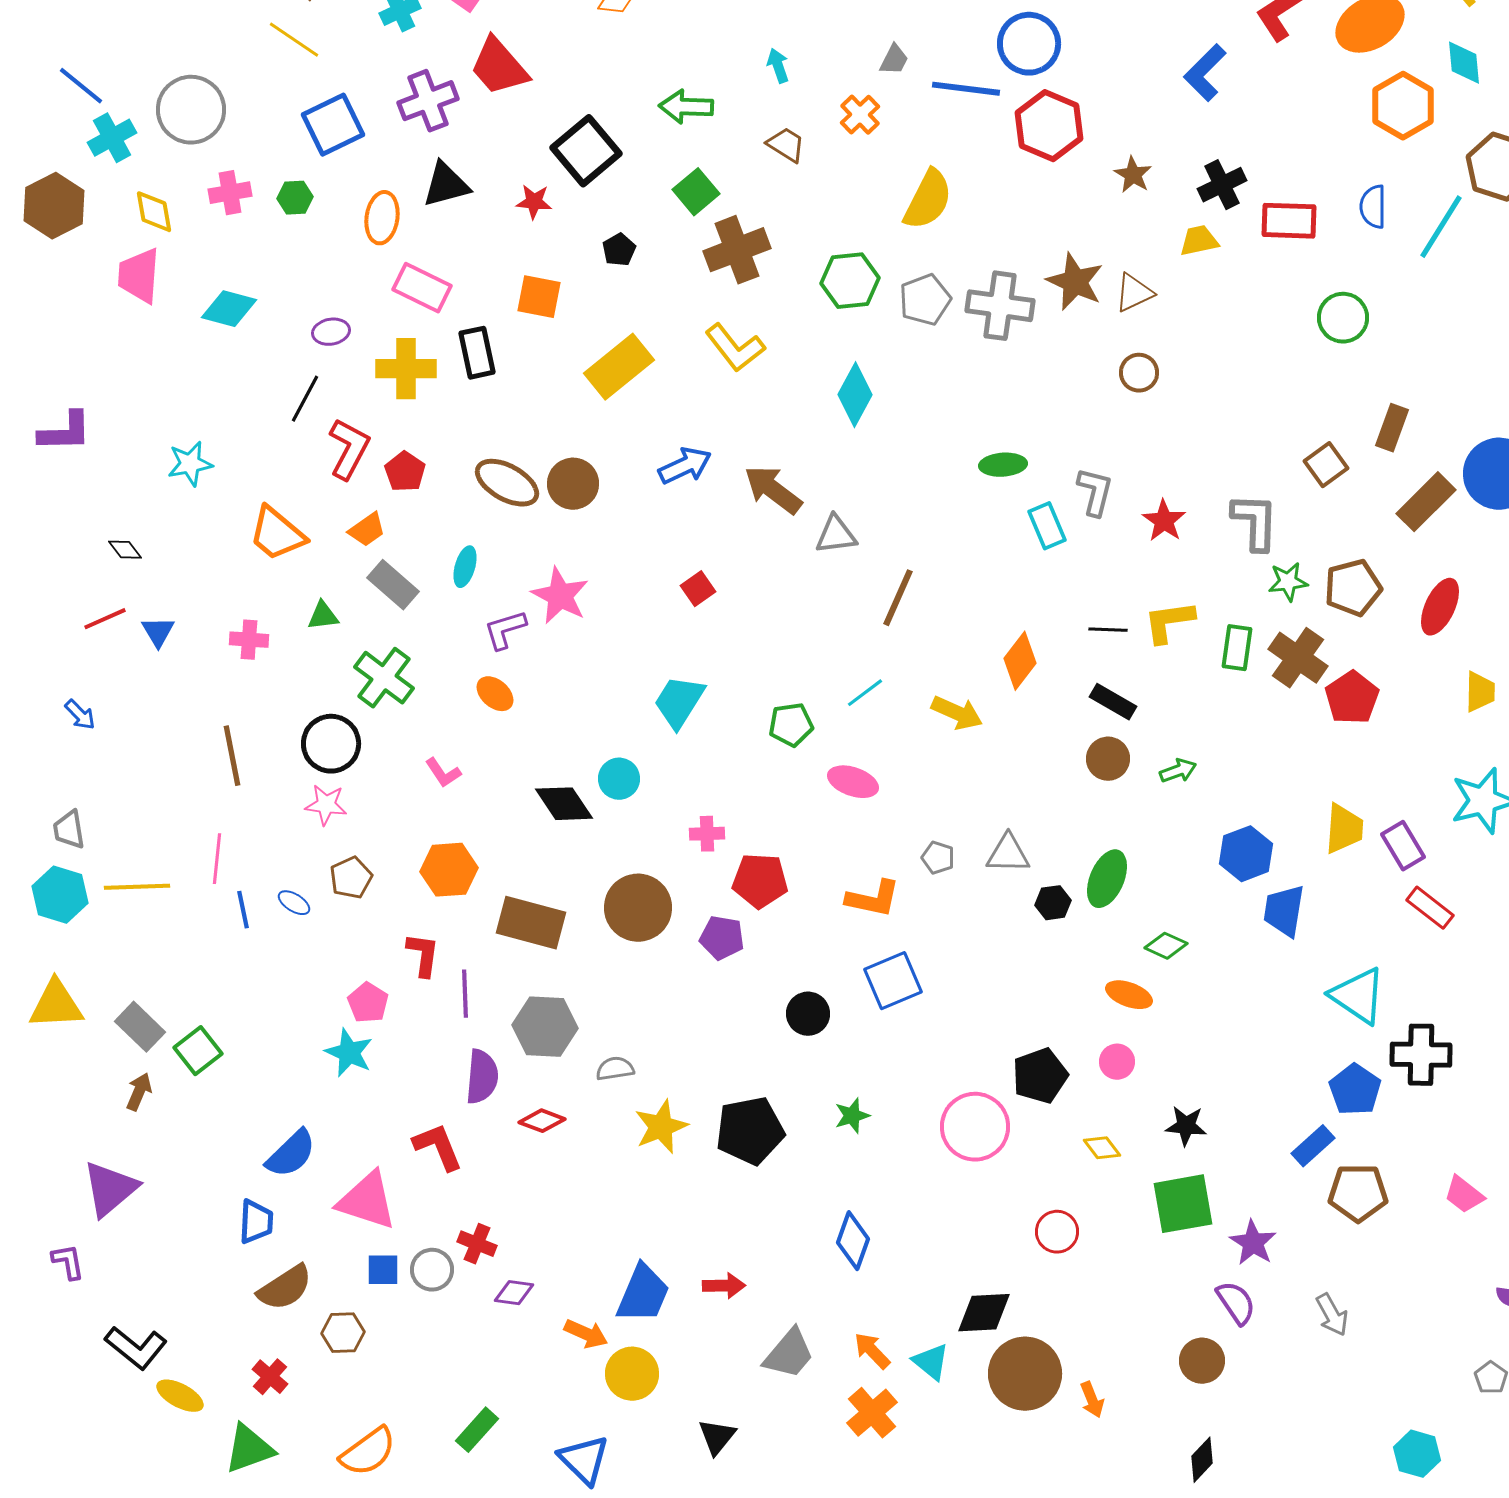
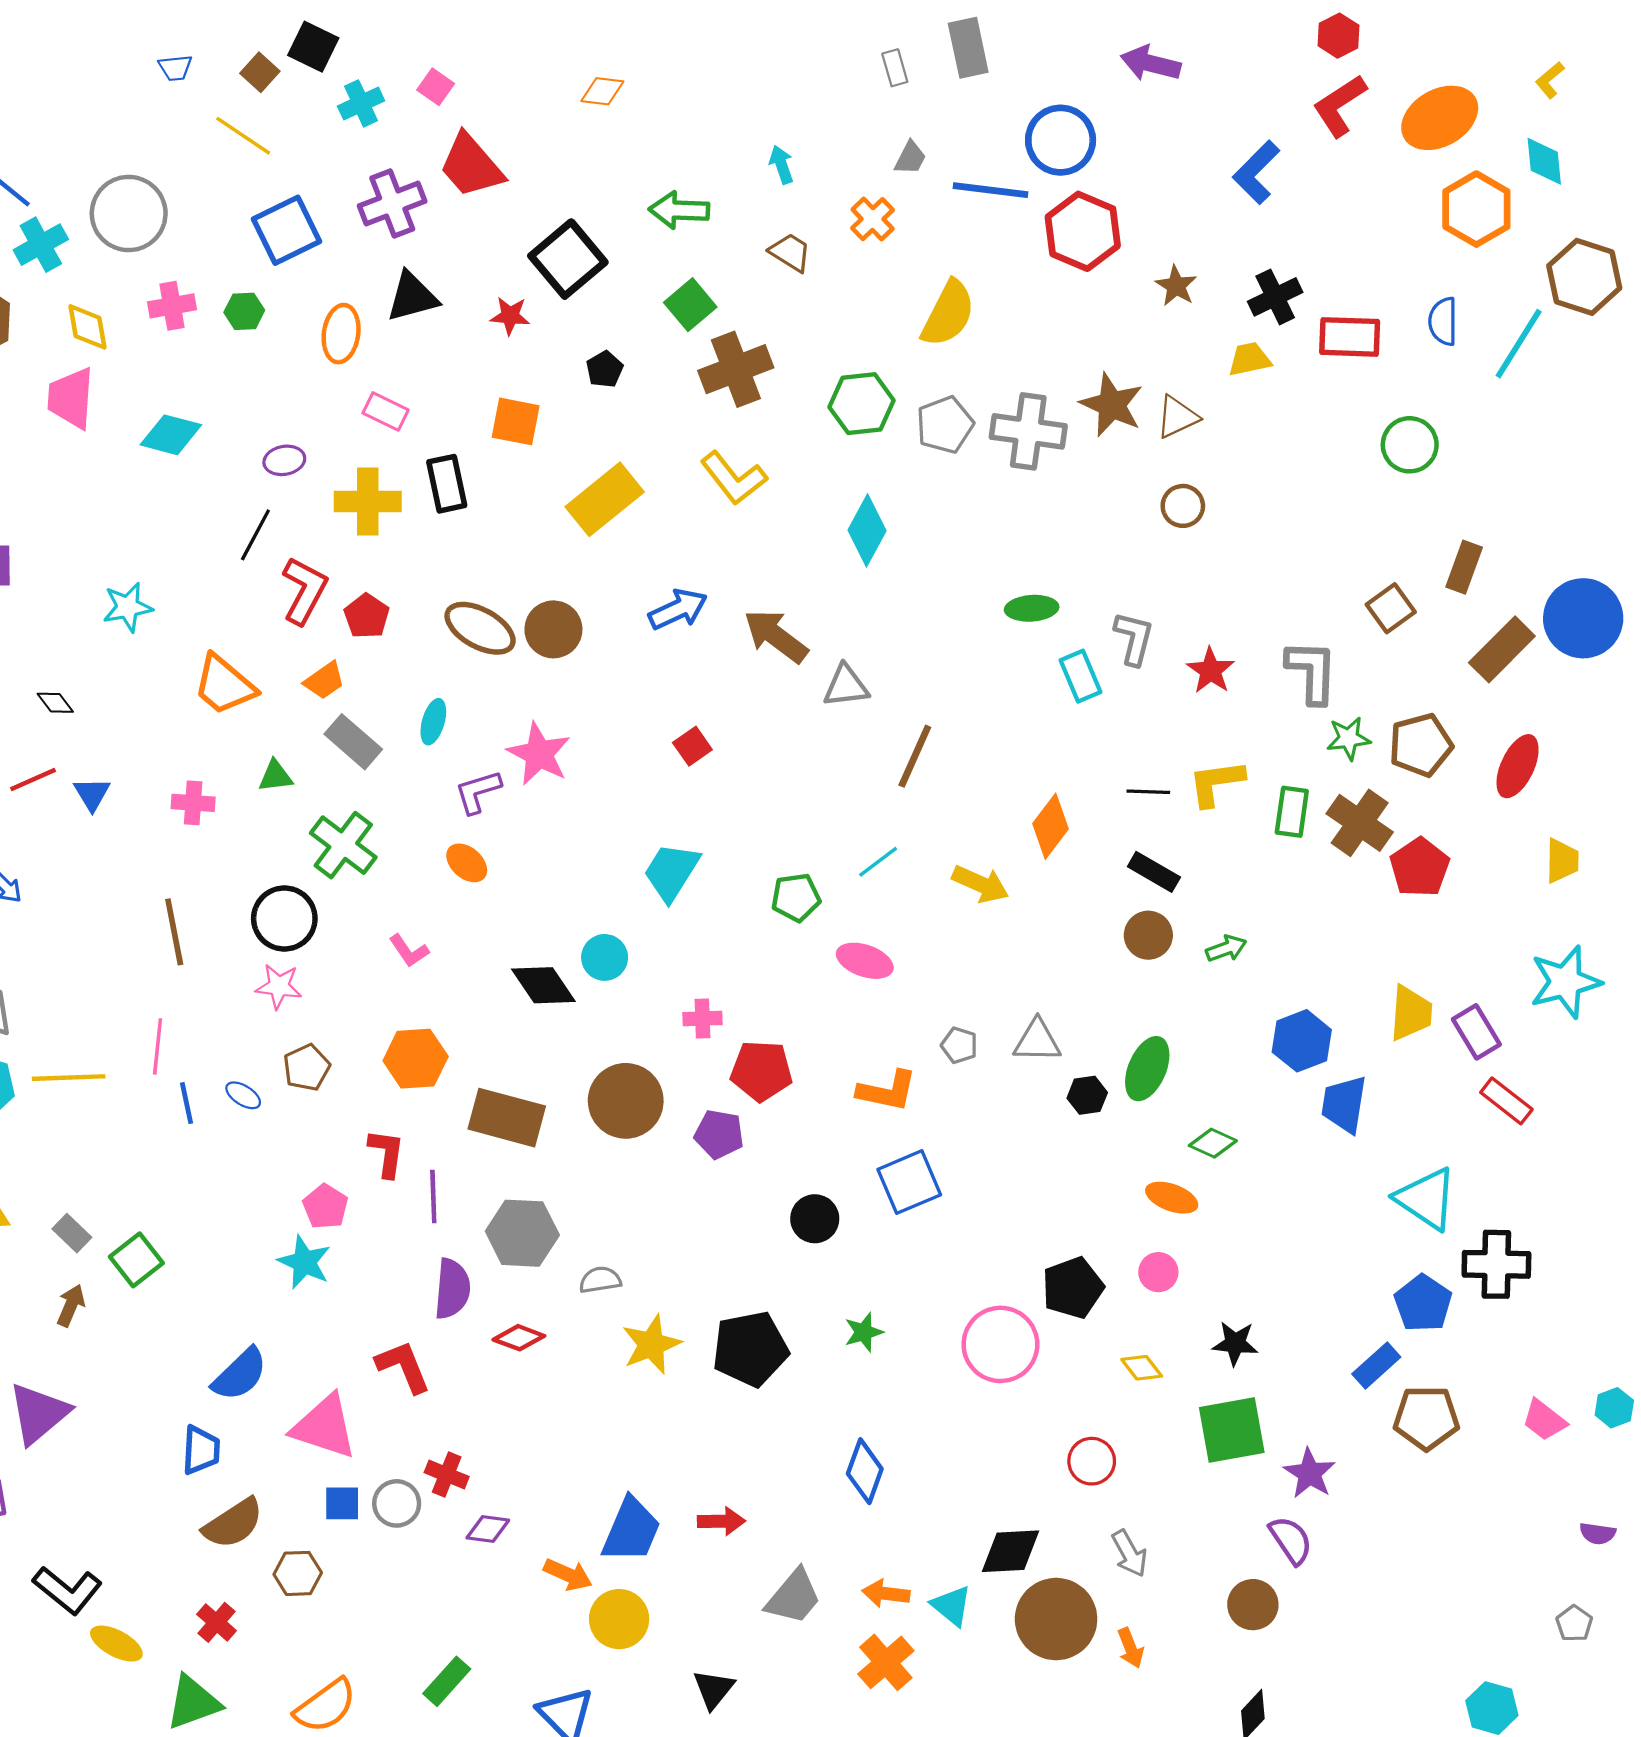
pink rectangle: (422, 288) -> (386, 411), size x0.7
gray rectangle: (140, 1027) -> (72, 1233), size x0.7
gray arrow: (1332, 1315) -> (1129, 1553), moved
orange arrow: (872, 1351) -> (886, 1593), turned -39

